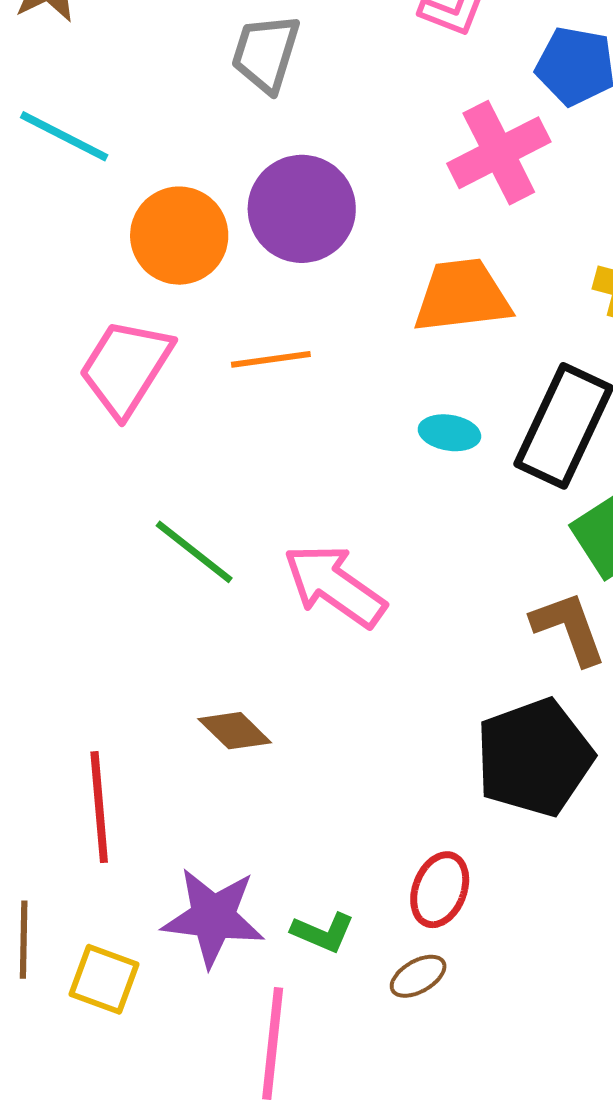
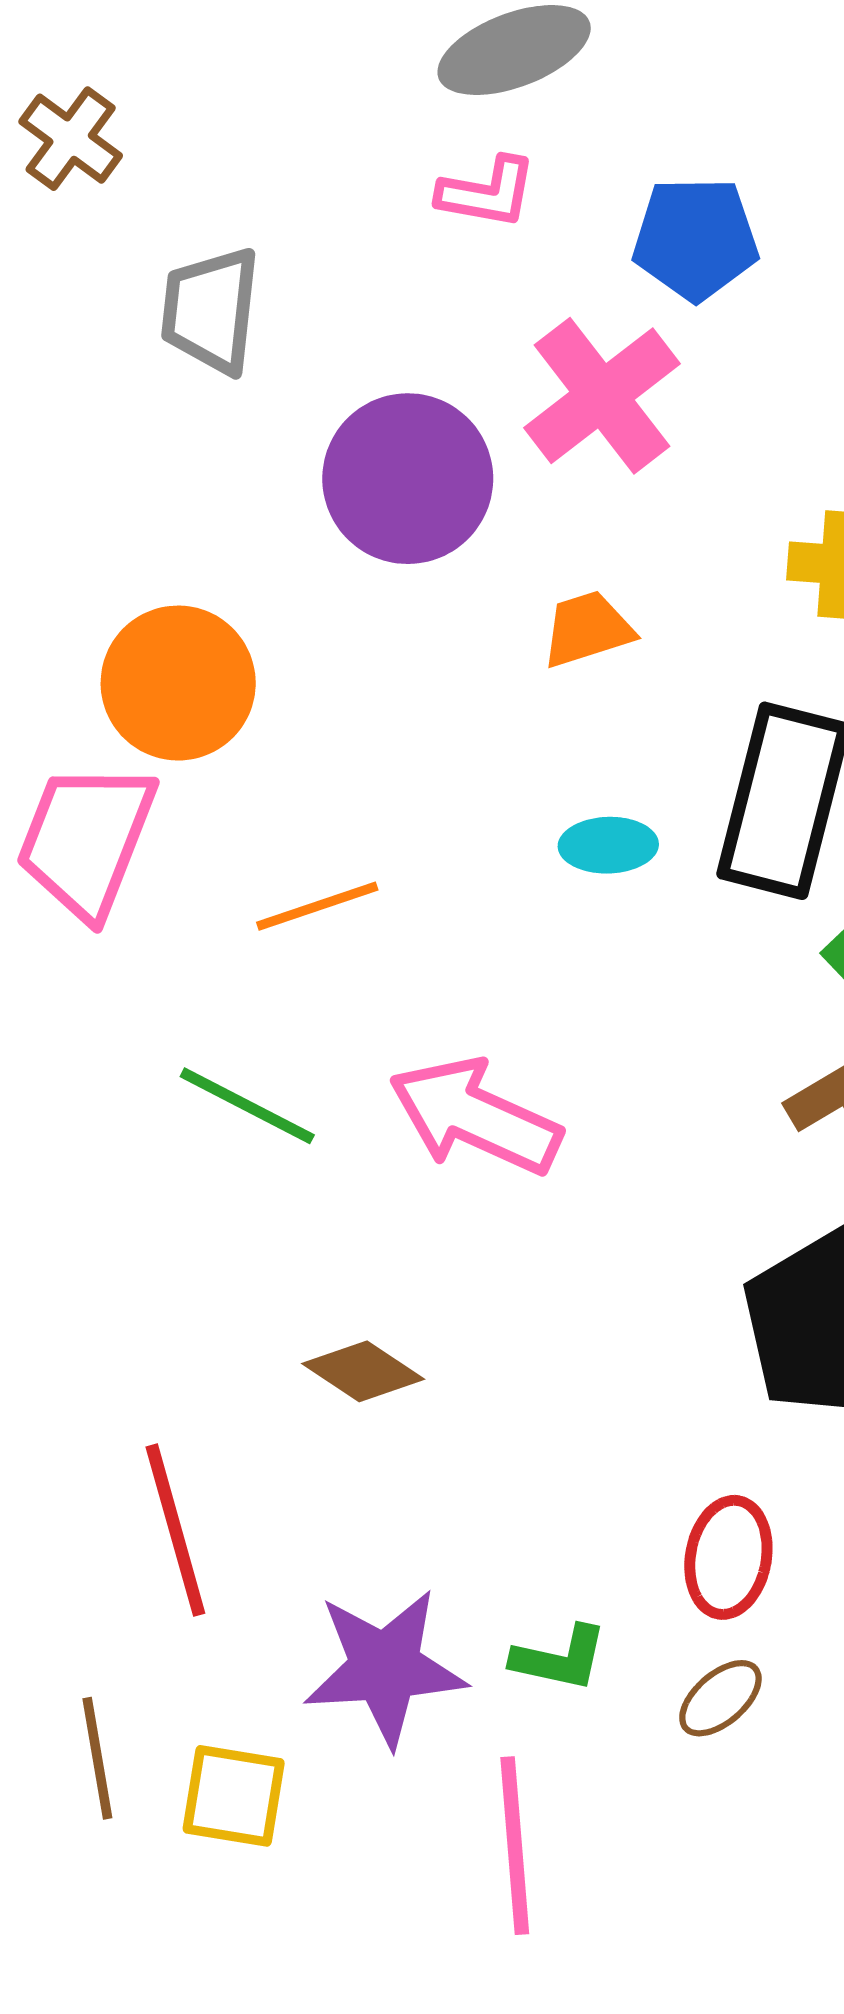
purple circle: (302, 209) -> (408, 479), moved
orange circle: (179, 236) -> (178, 683), moved
orange trapezoid: (462, 296) -> (587, 629), size x0.6
orange line: (271, 359) -> (317, 906), moved

